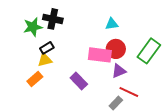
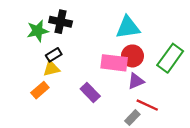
cyan triangle: (112, 24) -> (128, 27), size x1.6

